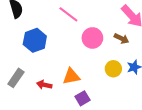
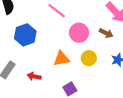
yellow circle: (113, 69) -> (89, 58), moved
orange triangle: (71, 76) -> (62, 59), moved

